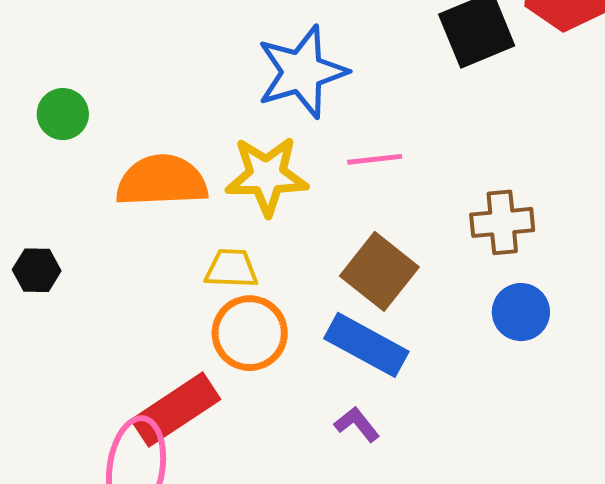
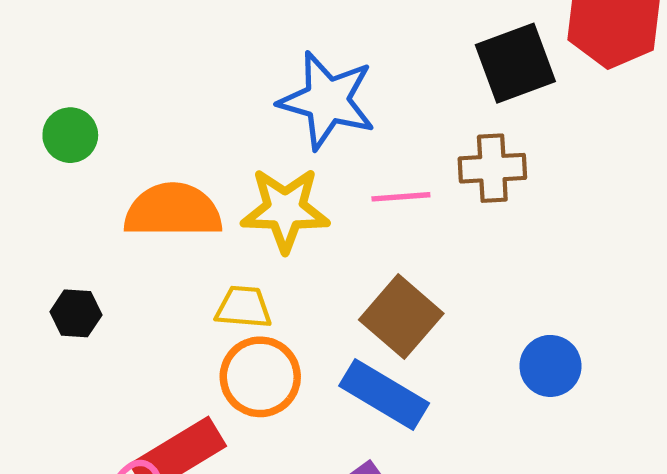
blue star: (302, 72) -> (327, 100), turned 30
brown cross: (502, 222) -> (492, 168), moved
black hexagon: (37, 270) -> (76, 313), moved

